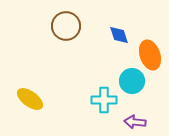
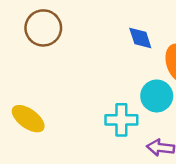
brown circle: (66, 26) -> (43, 28), moved

